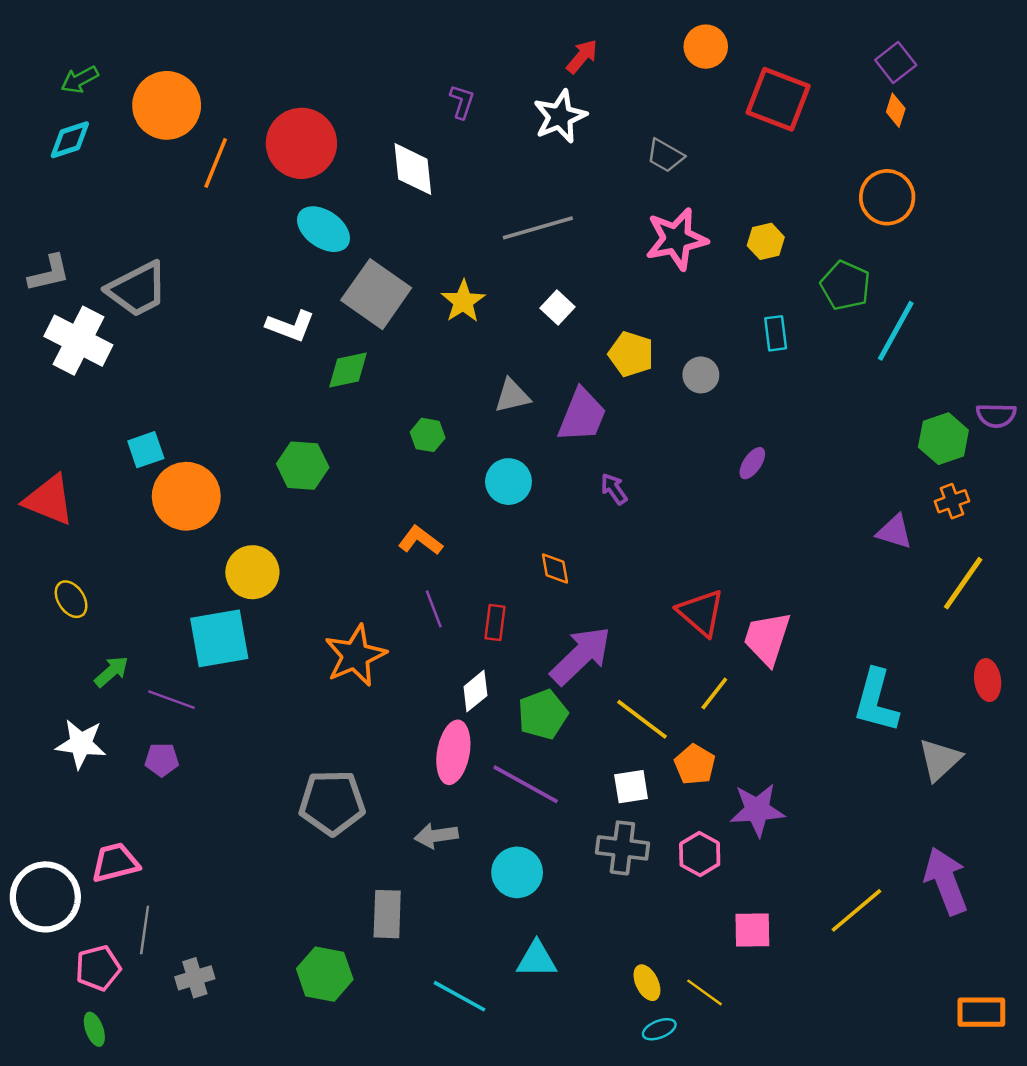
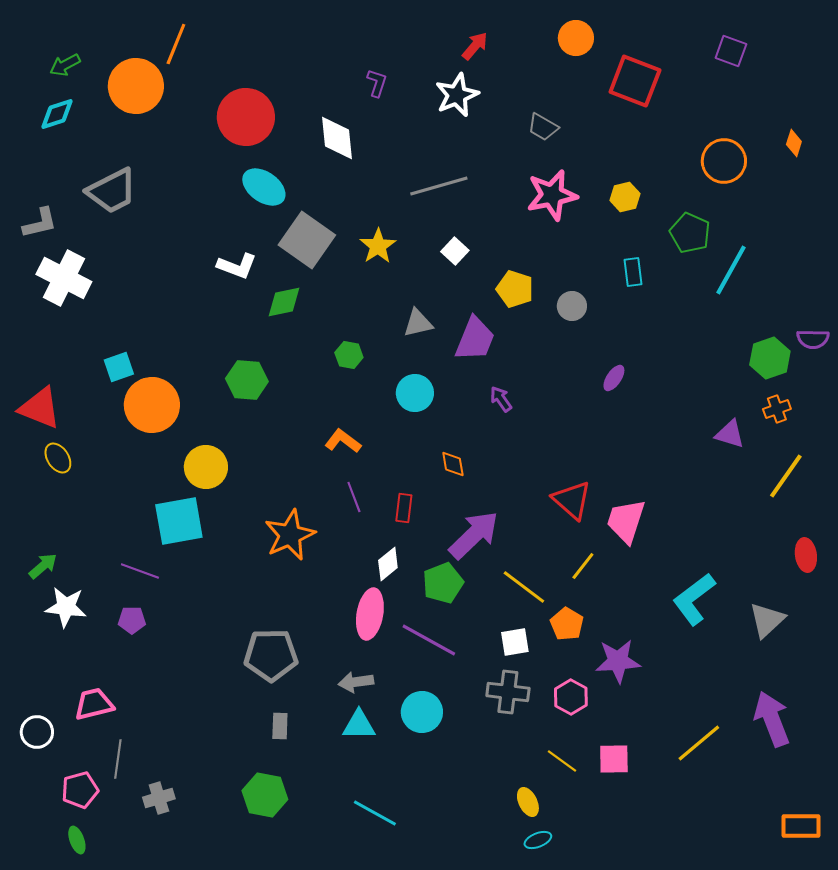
purple square: (896, 62) -> (731, 51), turned -32
orange diamond: (896, 110) -> (794, 143), moved
orange line: (216, 163) -> (176, 44), moved
gray trapezoid: (137, 289) -> (112, 191), moved
yellow ellipse: (71, 599) -> (58, 458), moved
green arrow: (112, 671) -> (43, 566), moved
cyan L-shape: (876, 701) -> (694, 599), moved, turned 38
white circle: (45, 897) -> (37, 732), size x0.6
gray rectangle: (387, 914) -> (280, 726), moved, size x0.7
cyan triangle: (537, 959) -> (359, 725), moved
yellow line: (705, 992) -> (562, 761), moved

